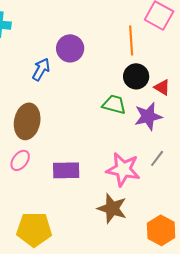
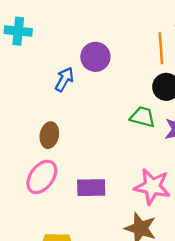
brown ellipse: (27, 121) -> (49, 135), size x0.7
pink ellipse: (20, 160) -> (42, 177), size x1.5

